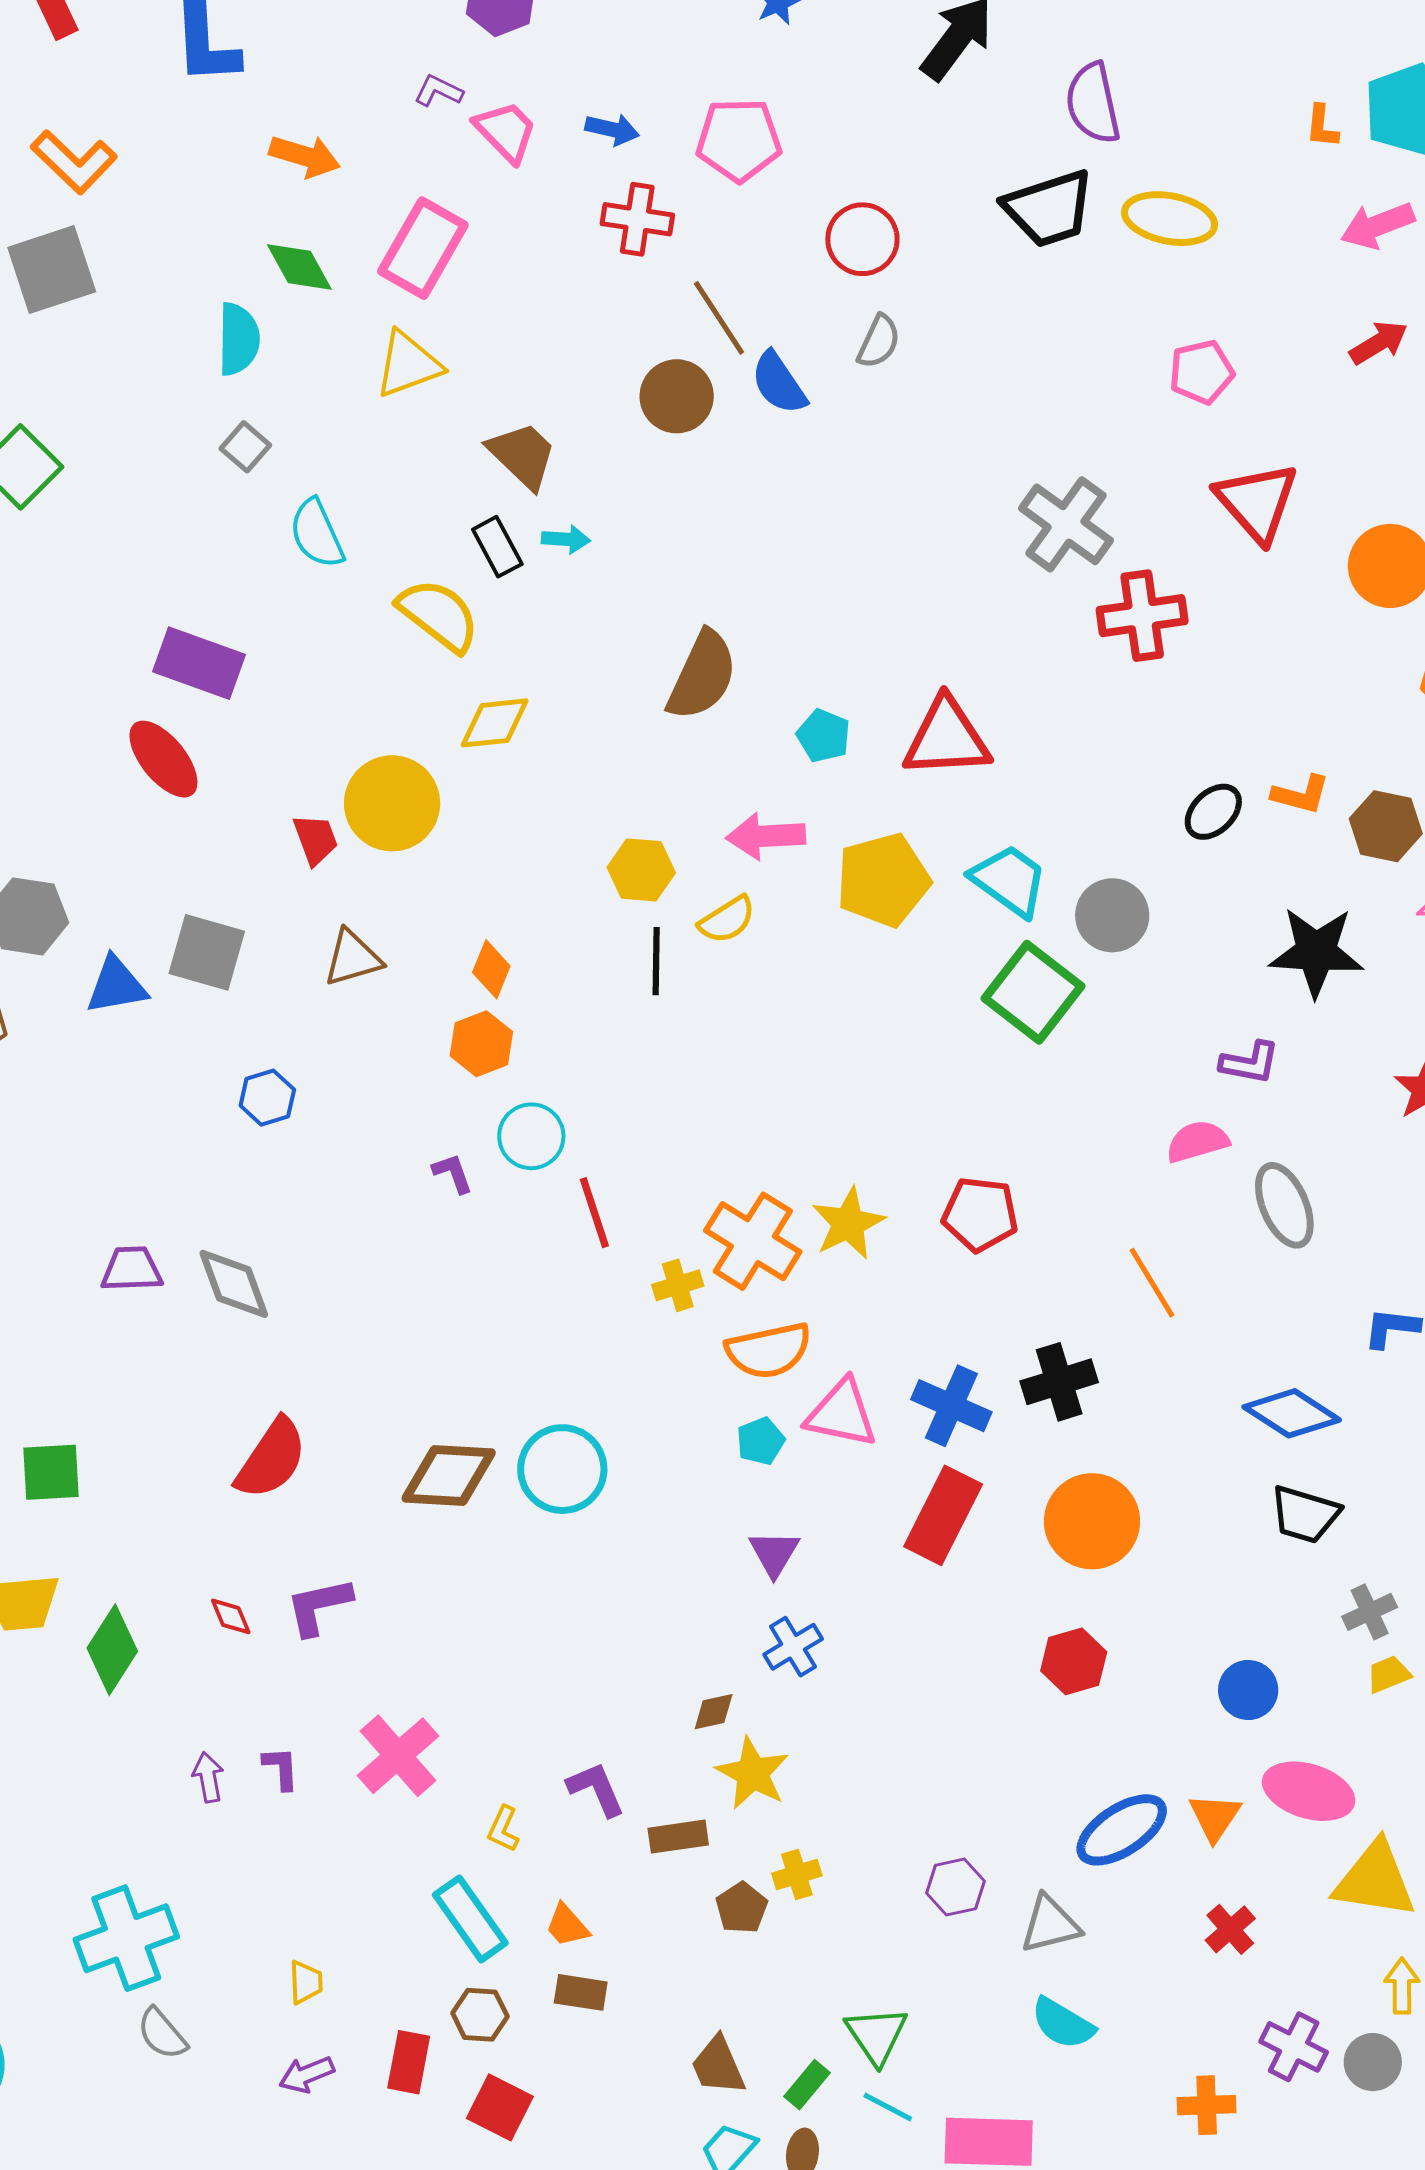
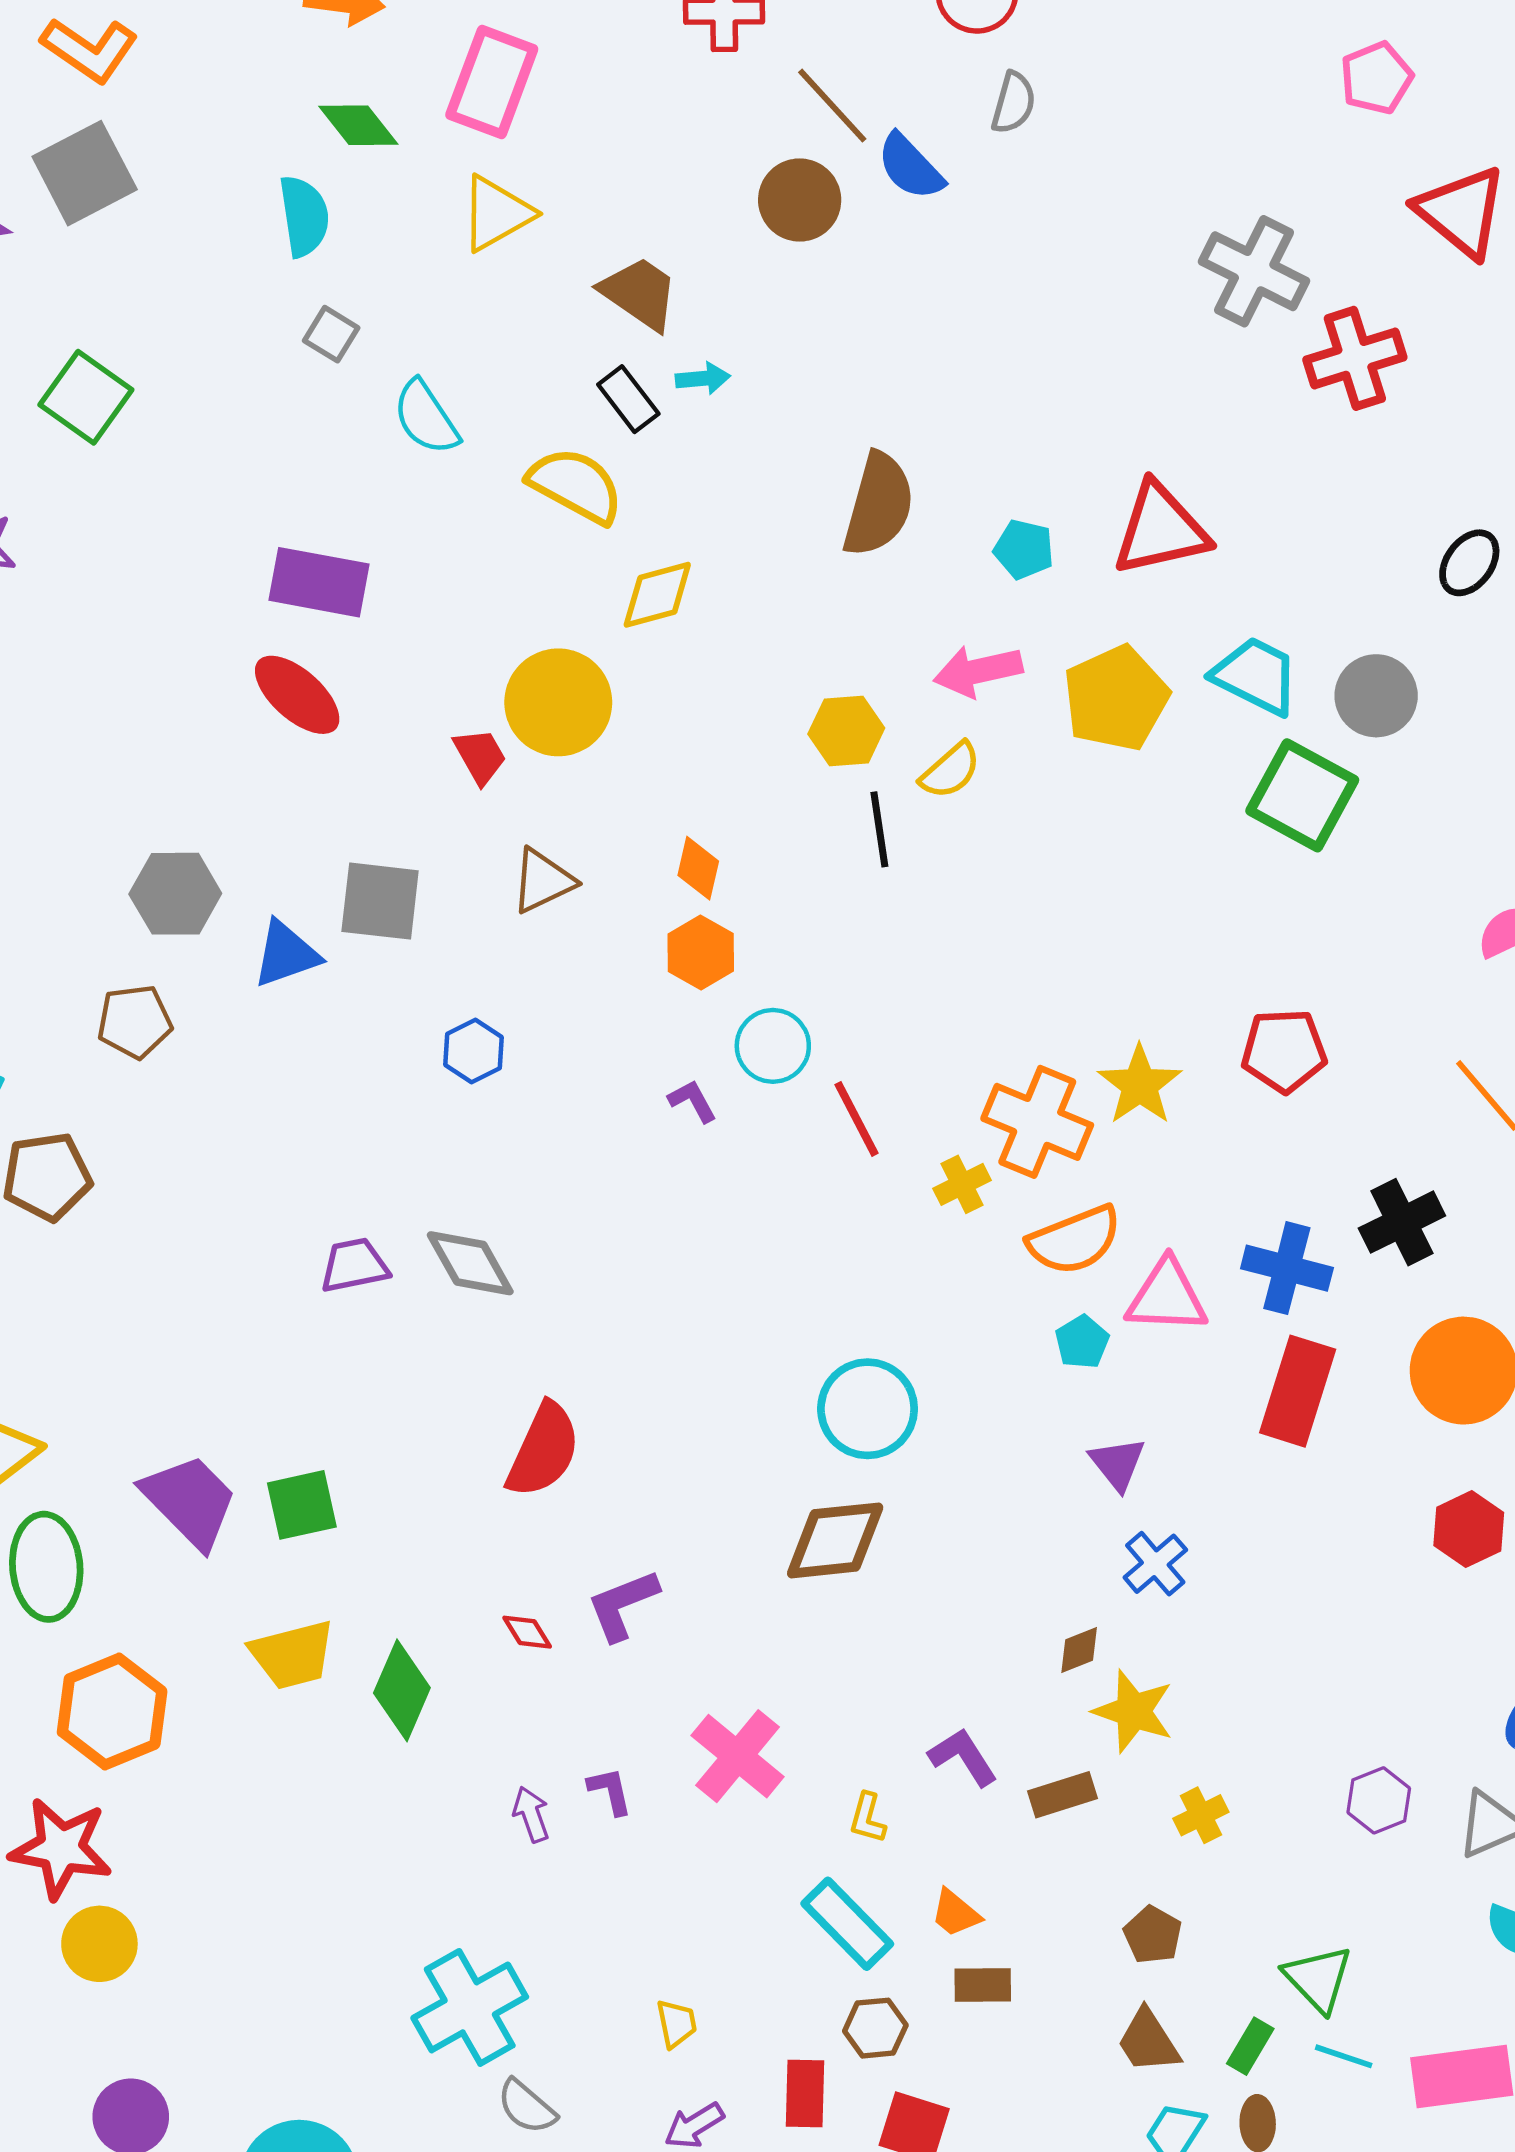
brown diamond: (449, 1476) -> (835, 1540), moved
brown pentagon: (742, 1908) -> (1153, 1935), moved

